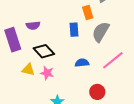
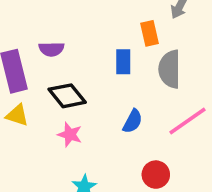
gray semicircle: (101, 32) -> (170, 69), turned -35
blue semicircle: (82, 63) -> (133, 121), turned 120
yellow triangle: (28, 70) -> (17, 115), moved

